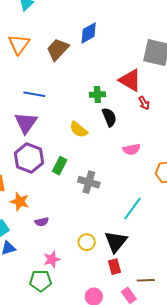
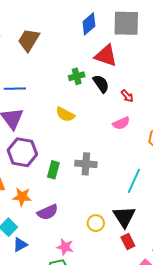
blue diamond: (89, 33) -> (89, 24), moved
red arrow: (144, 103) -> (127, 96), moved
black semicircle: (109, 117) -> (101, 84), moved
green rectangle: (60, 166) -> (53, 170), moved
purple semicircle: (42, 222) -> (48, 212), size x1.5
pink star: (52, 259) -> (65, 247), turned -30

